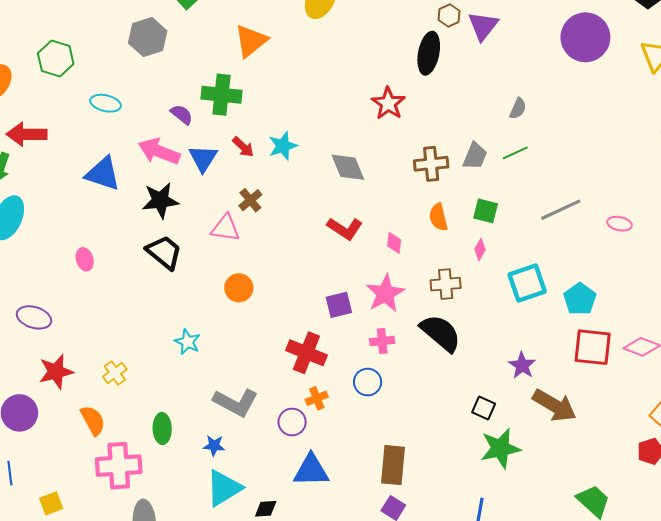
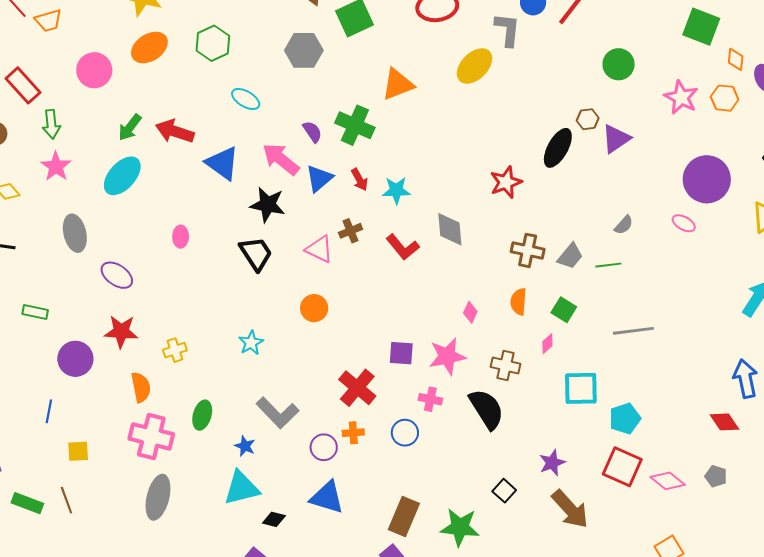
red arrow: (27, 134) -> (175, 131), moved
pink ellipse: (620, 224) -> (684, 223), moved
red L-shape: (345, 228) -> (403, 247), moved
green star: (500, 448) -> (460, 527), moved

